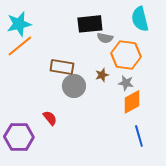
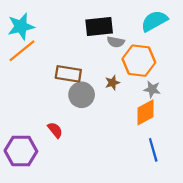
cyan semicircle: (140, 19) -> (154, 21), turned 75
gray star: (126, 83) -> (152, 89), moved

